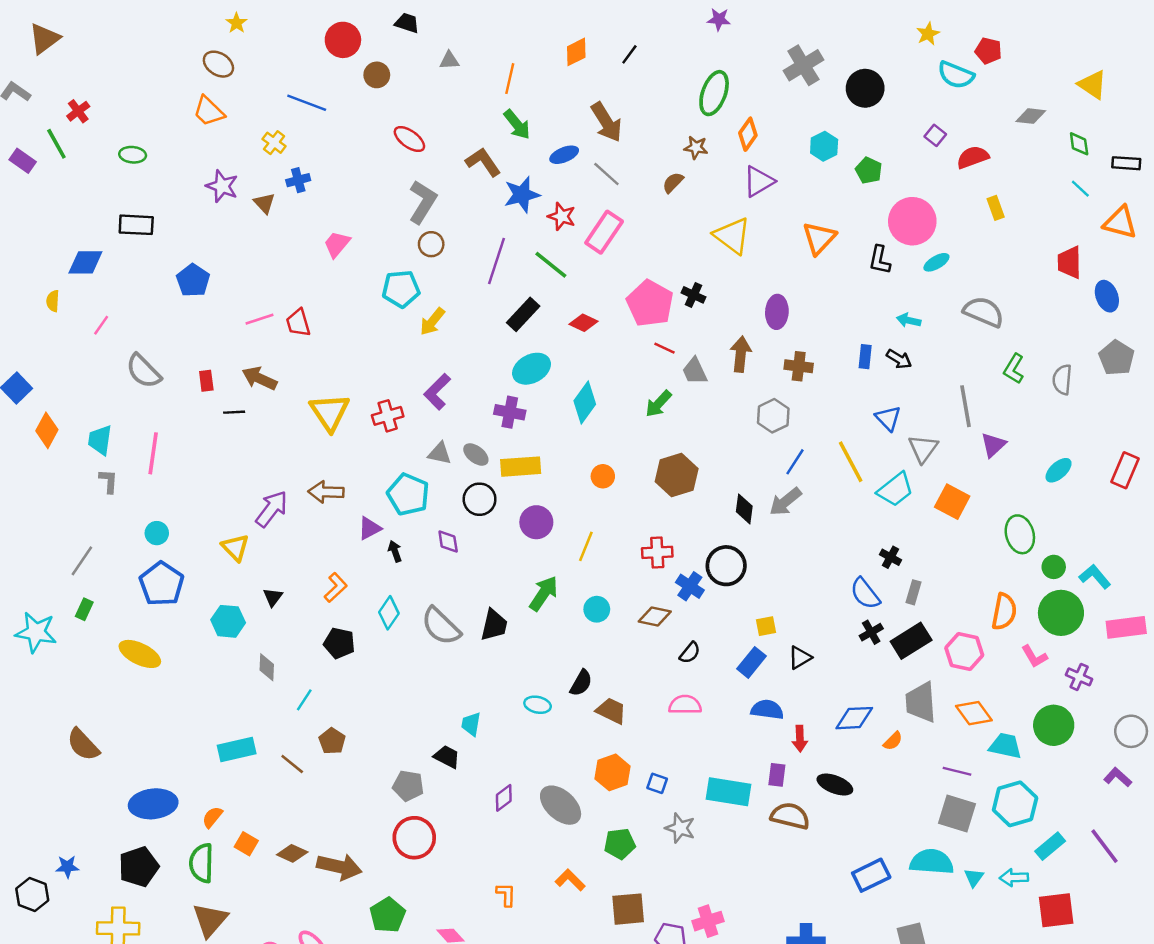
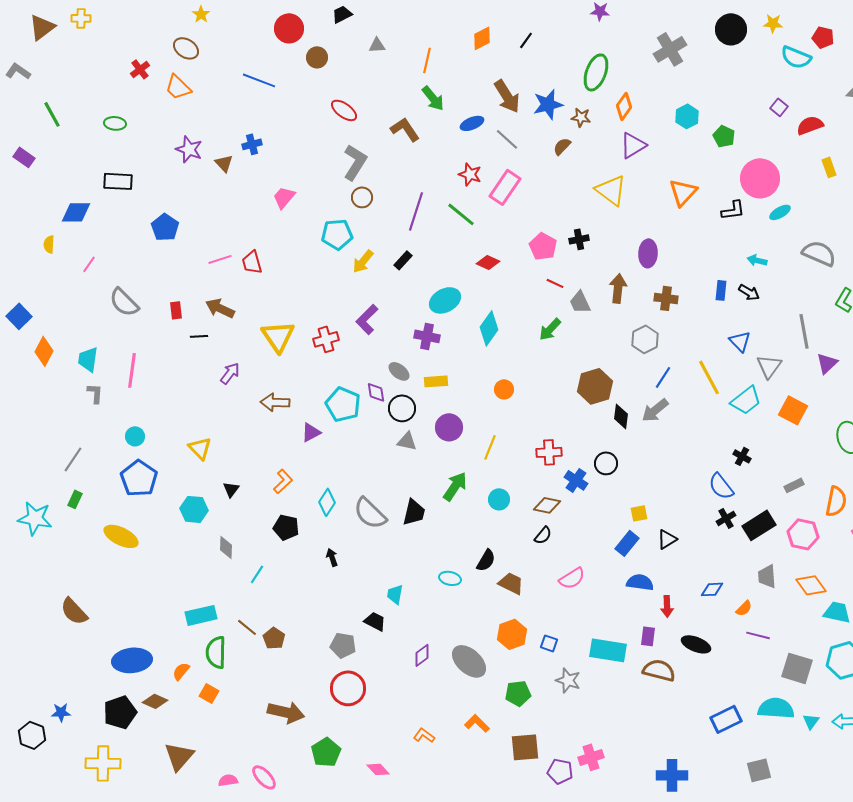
black trapezoid: (407, 23) -> (342, 14), turned -45
yellow star: (928, 34) -> (773, 23), turned 30
black circle: (865, 88) -> (731, 29), moved
red cross: (78, 111) -> (140, 69), moved
yellow cross: (274, 143) -> (81, 18), moved, turned -36
purple rectangle: (23, 161) -> (24, 157), moved
blue star: (522, 195) -> (548, 104), moved
black L-shape: (880, 260) -> (733, 210), turned -110
black cross: (693, 295) -> (579, 239), turned -36
pink pentagon: (650, 303) -> (543, 246), size x0.7
black rectangle: (523, 314) -> (403, 260), moved, size x0.7
gray triangle: (440, 453) -> (407, 441), moved
yellow rectangle: (521, 467) -> (436, 381), size x0.7
brown hexagon: (677, 475) -> (595, 386), moved
purple arrow: (272, 509) -> (230, 373), moved, size x0.7
purple diamond: (448, 542) -> (376, 392), moved
black arrow: (395, 551) -> (332, 557), moved
black circle: (726, 566) -> (606, 463), size x0.7
gray rectangle: (913, 592) -> (794, 485), moved, turned 48
black semicircle: (690, 653) -> (543, 535), moved
gray trapezoid: (921, 702) -> (767, 576), size x0.7
pink semicircle: (685, 705) -> (572, 578), turned 148
blue diamond: (854, 718) -> (712, 589), size x0.7
brown pentagon: (332, 741) -> (274, 638), moved
purple line: (957, 771) -> (758, 635), moved
brown diamond: (292, 853) -> (155, 701), moved
green semicircle: (201, 863) -> (216, 652), moved
orange L-shape: (506, 895) -> (424, 735), turned -55

